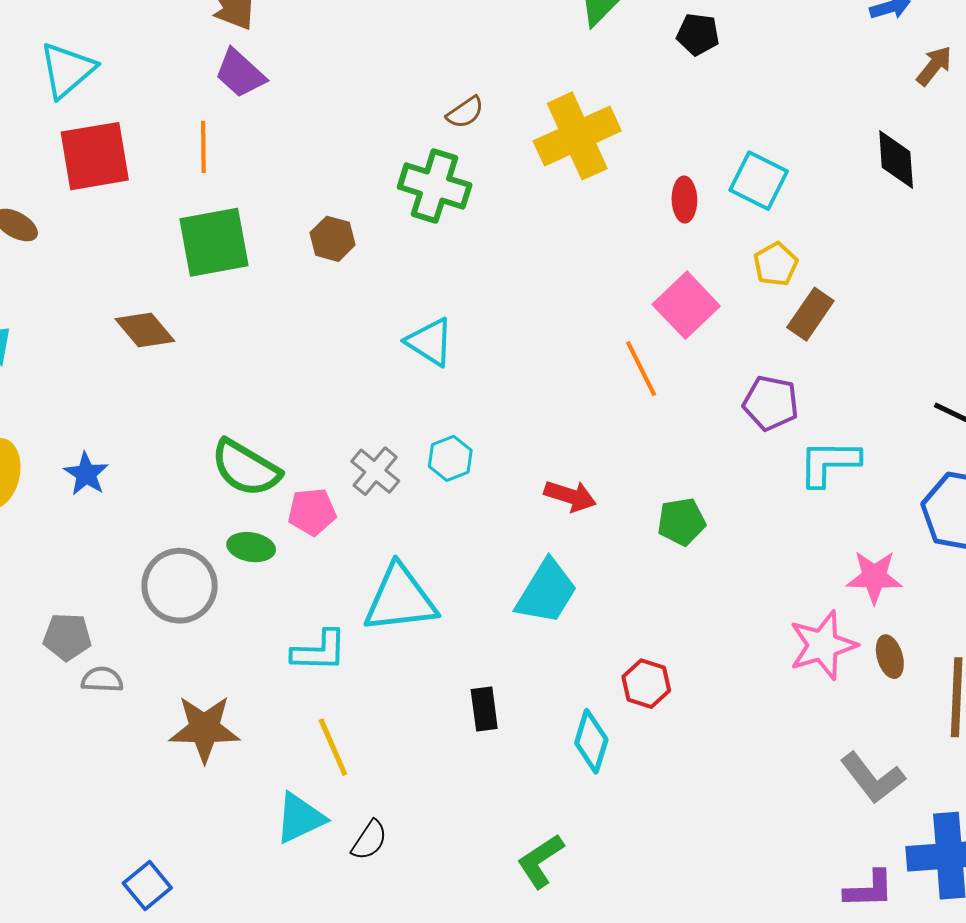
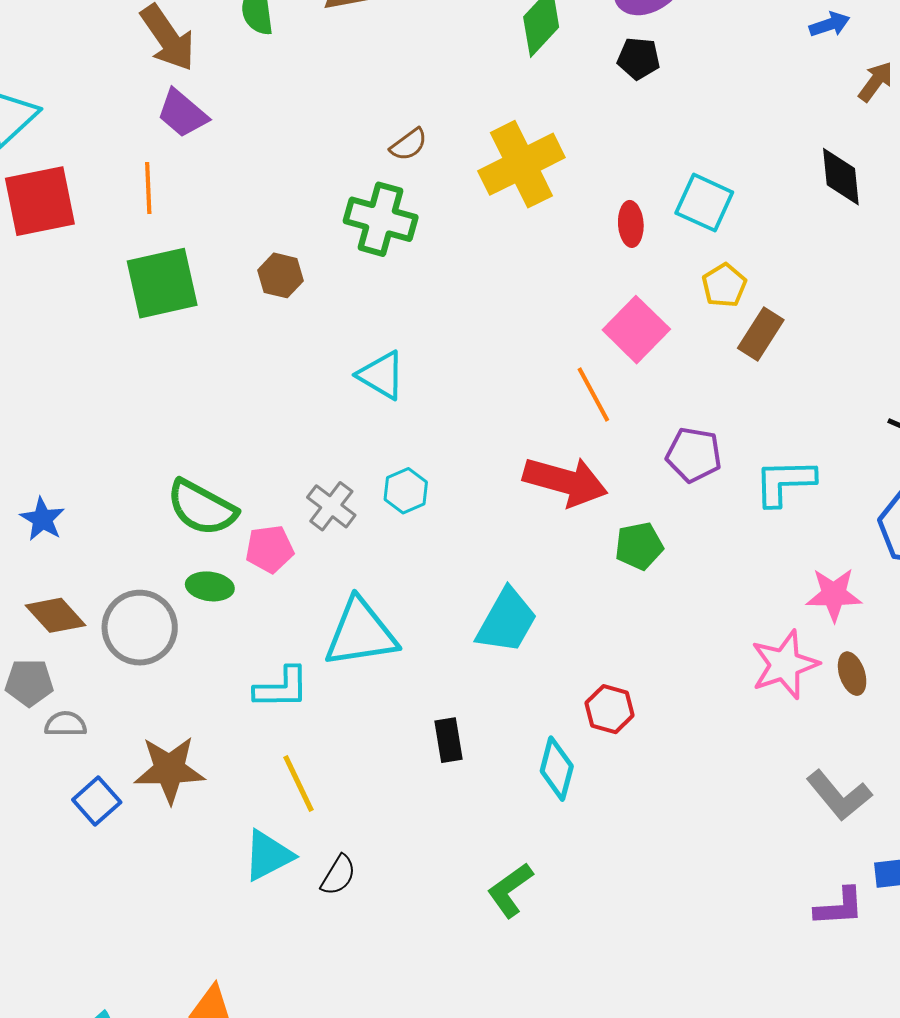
brown diamond: (145, 330) -> (55, 615), moved
purple pentagon: (771, 403) -> (694, 455), moved
red arrow: (570, 496) -> (565, 481), moved, size x1.6
blue square: (147, 885) -> (97, 801), moved

